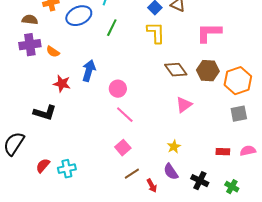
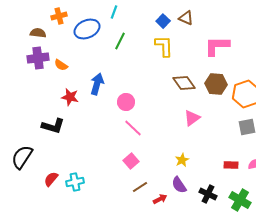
red arrow: (152, 186) -> (160, 199), turned -88
green cross: (232, 187) -> (240, 200), size x1.5

